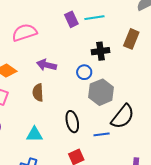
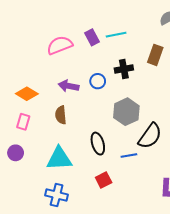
pink semicircle: (24, 33) -> (60, 45), moved
blue circle: (84, 72) -> (98, 81), moved
cyan triangle: (34, 134) -> (59, 159), size x1.5

